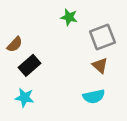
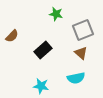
black rectangle: (29, 65) -> (43, 50), moved
cyan star: (25, 98) -> (41, 86), moved

